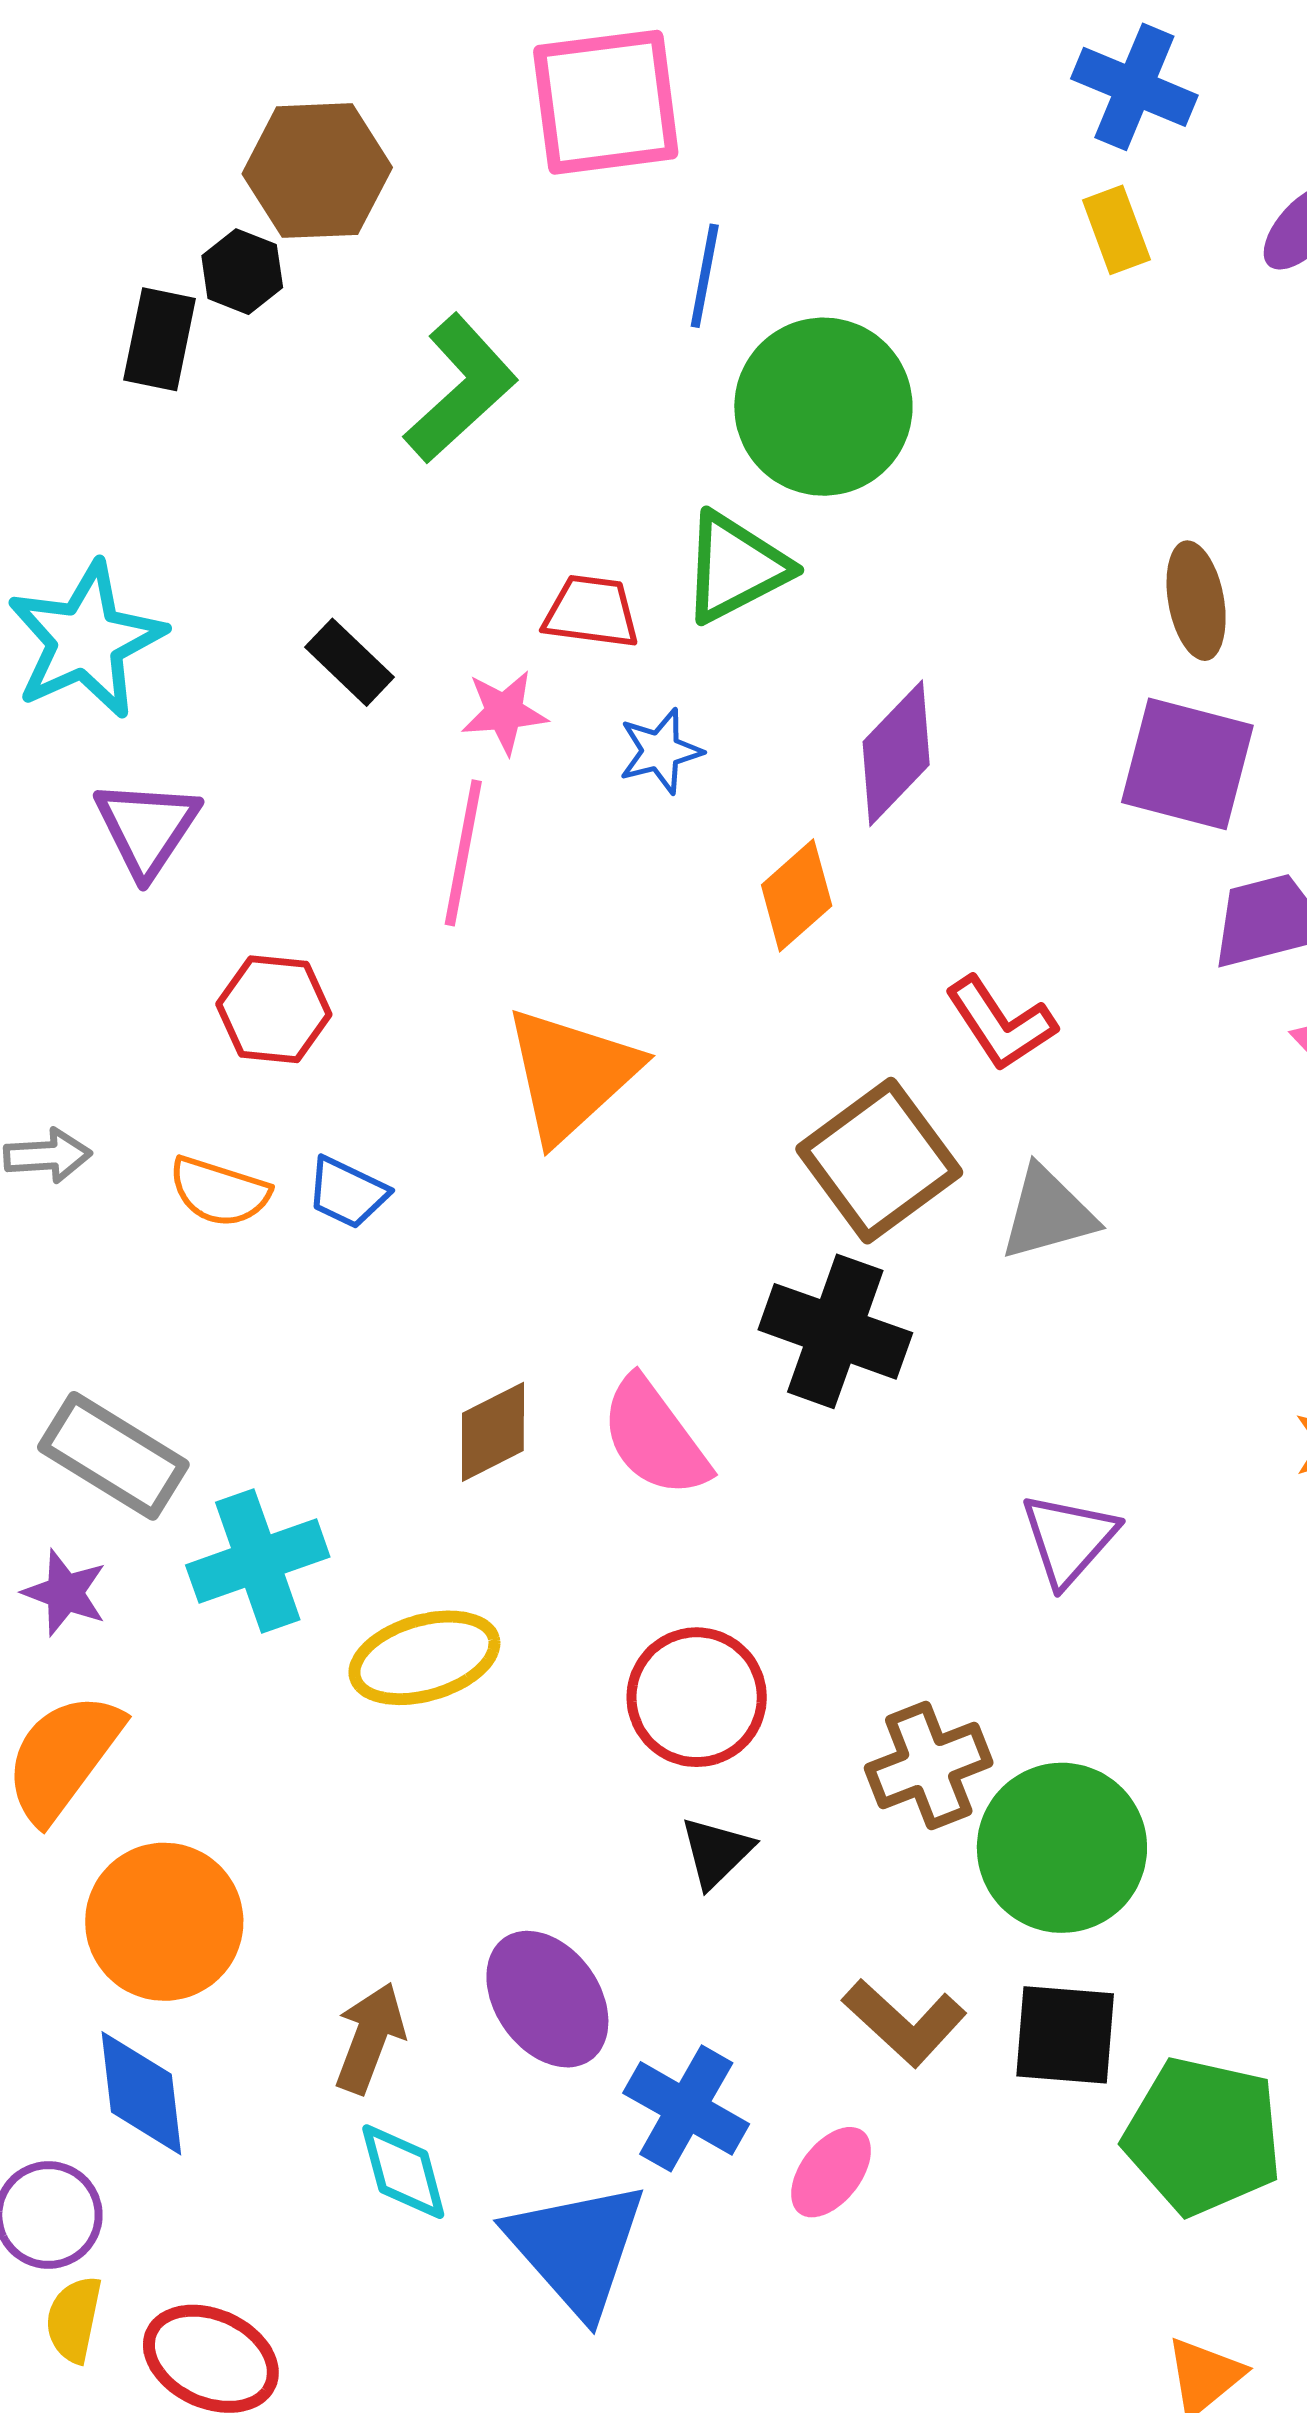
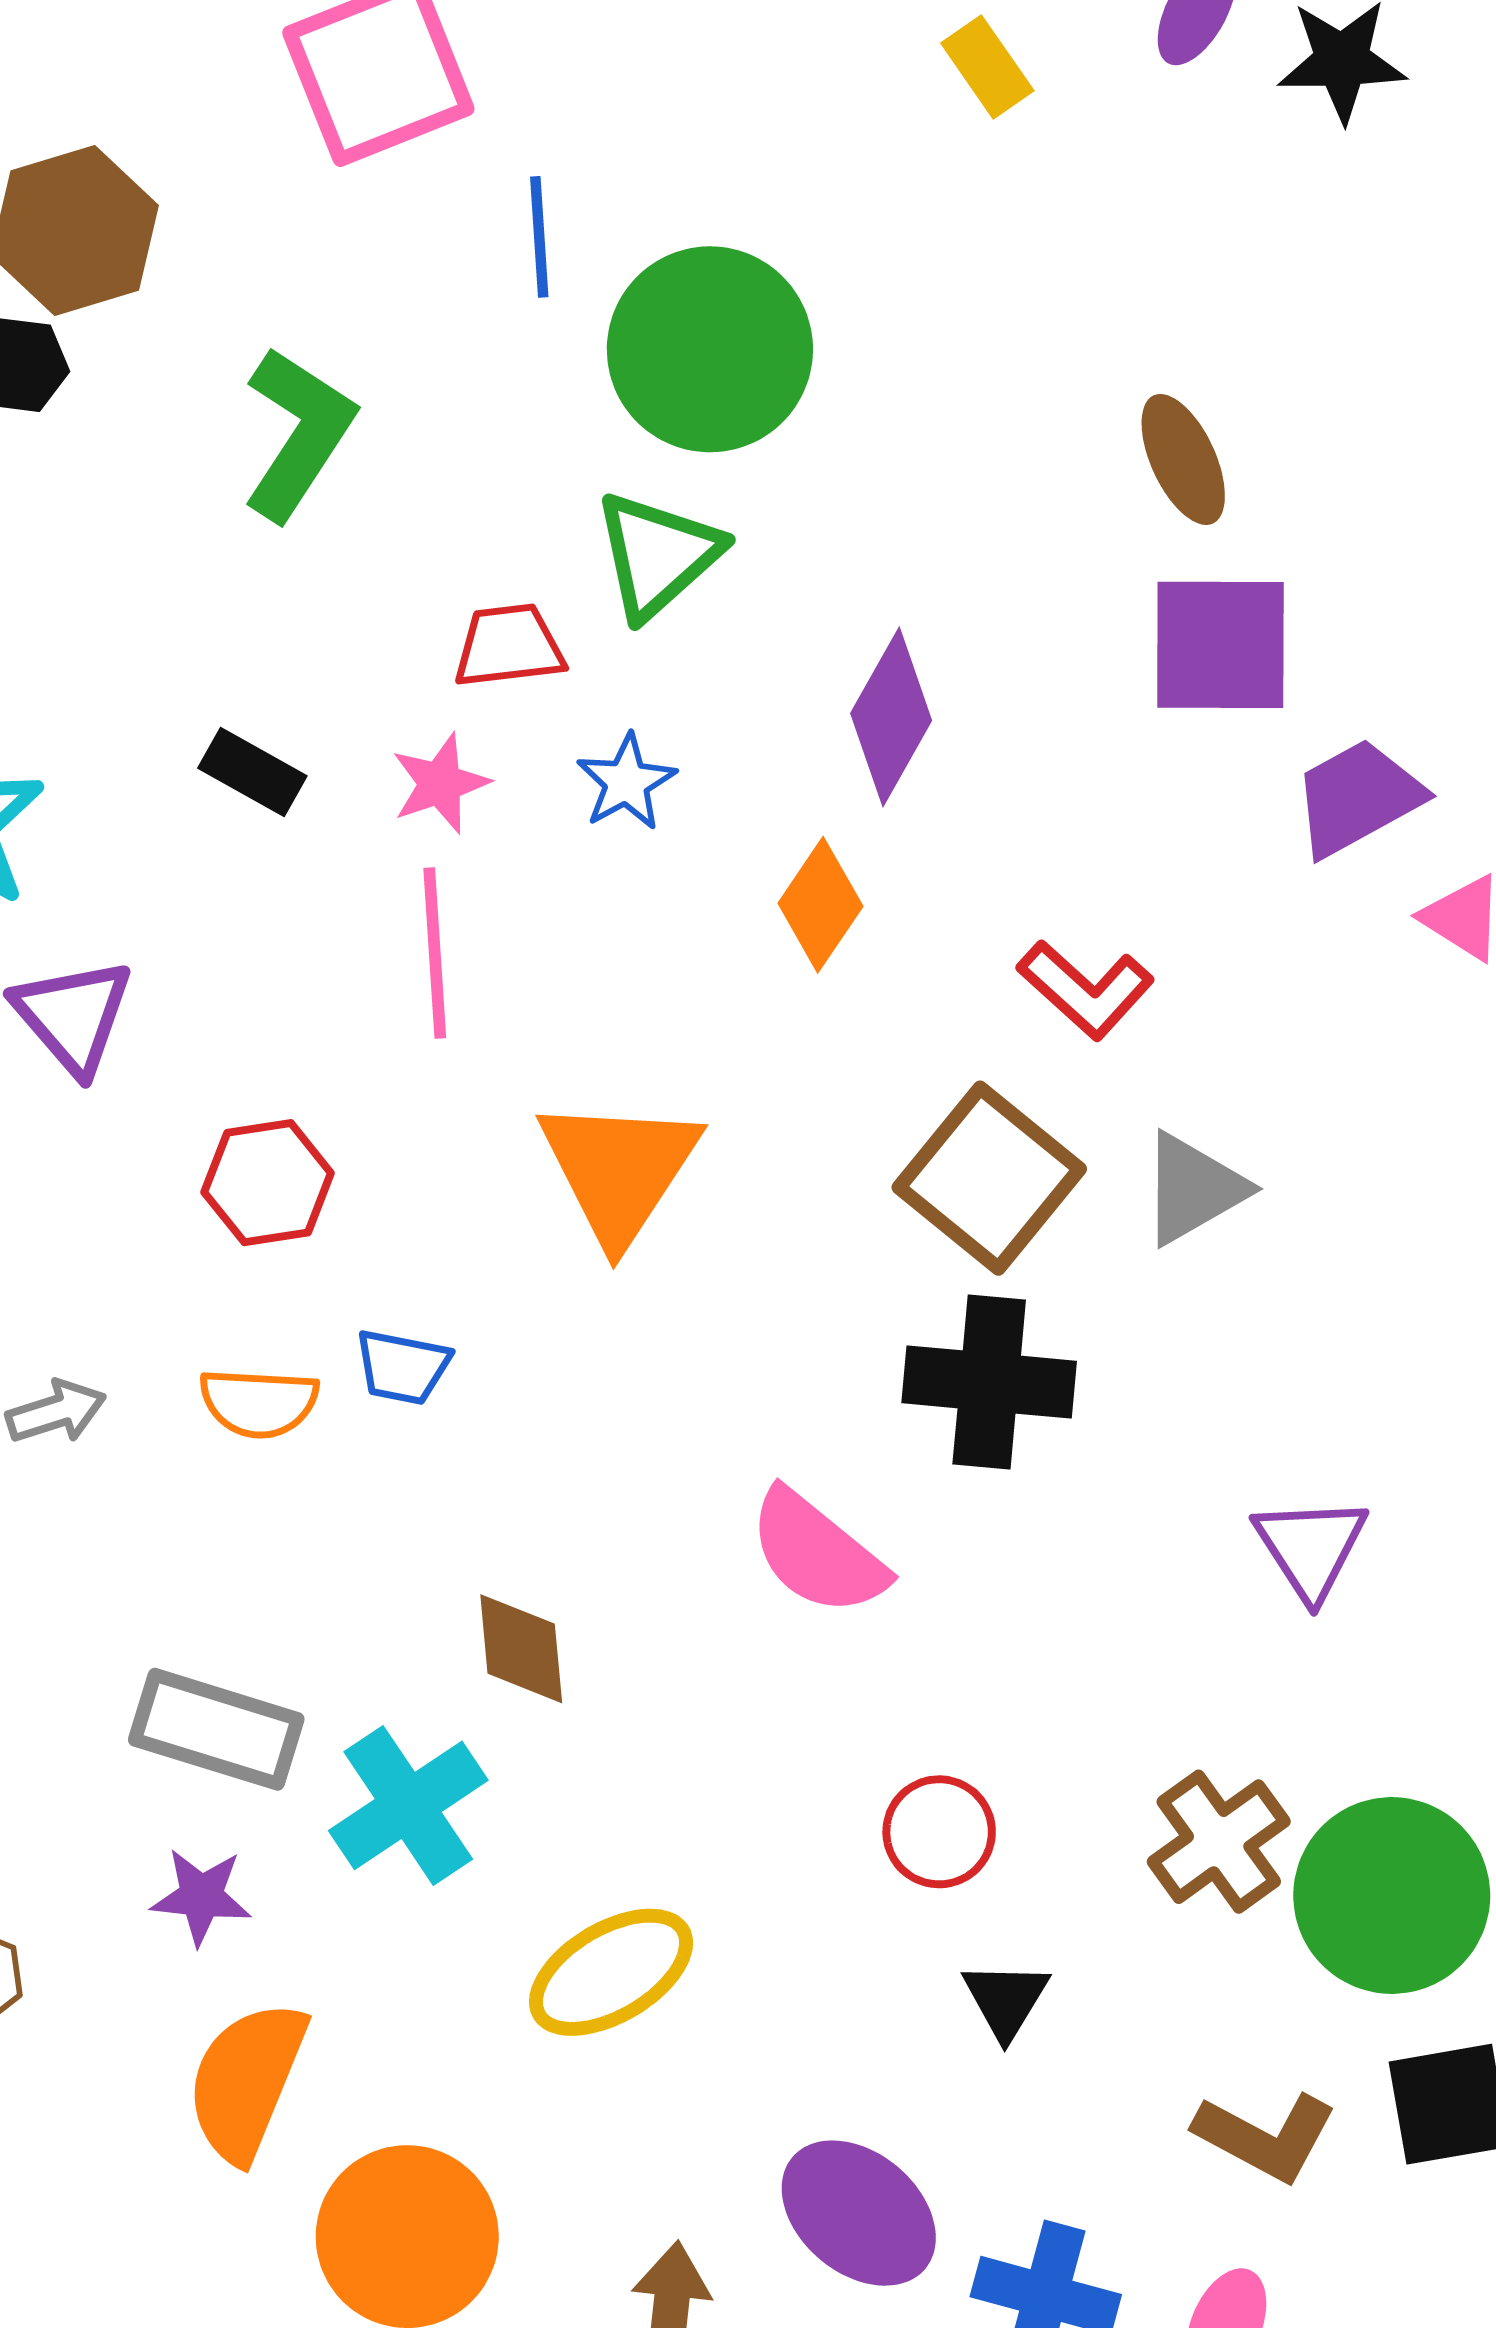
brown diamond: (493, 1432) -> (521, 1649), moved, turned -54
yellow ellipse: (424, 1658) -> (611, 1972), moved
red circle: (697, 1697) -> (939, 1832), size x0.7

